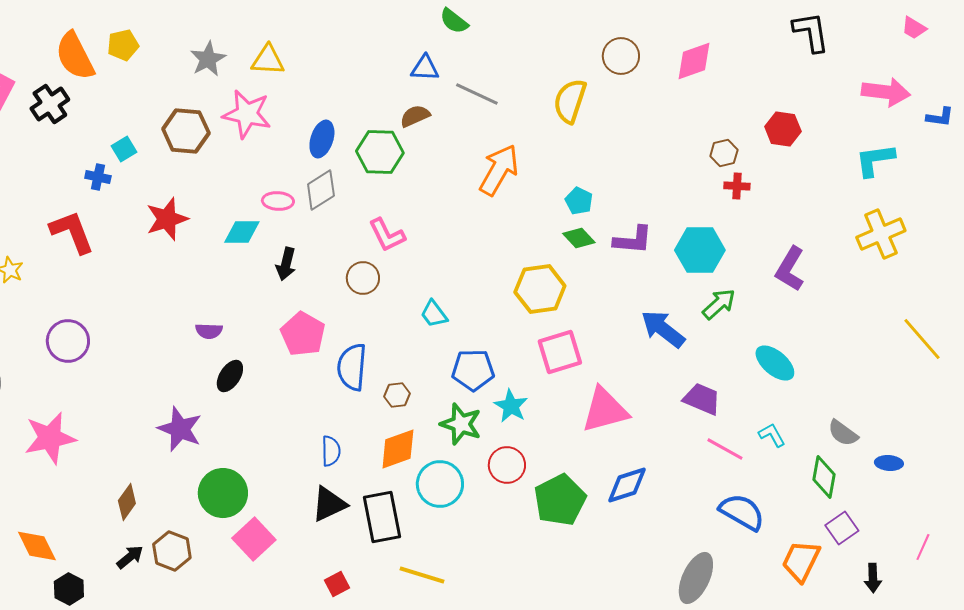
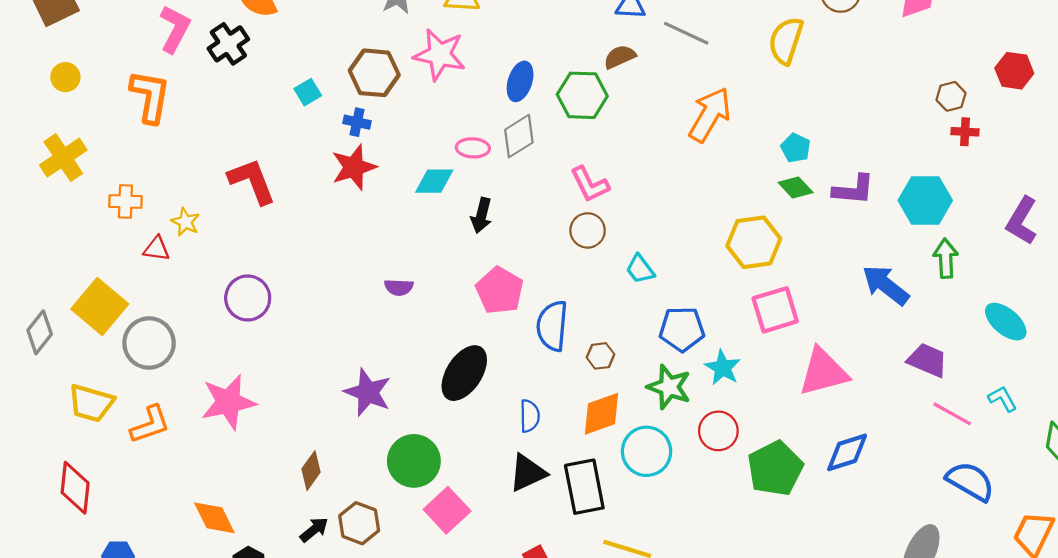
blue cross: (98, 177) -> (357, 122), moved
brown circle: (363, 278) -> (588, 230), moved
green arrow: (719, 304) -> (946, 258), turned -51
black ellipse: (230, 376) -> (464, 373), moved, size x1.6

